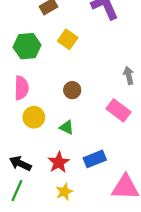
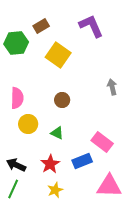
yellow square: (68, 39) -> (58, 55), size x1.4
green hexagon: (27, 46) -> (16, 43), moved
pink rectangle: (118, 110) -> (102, 142), moved

